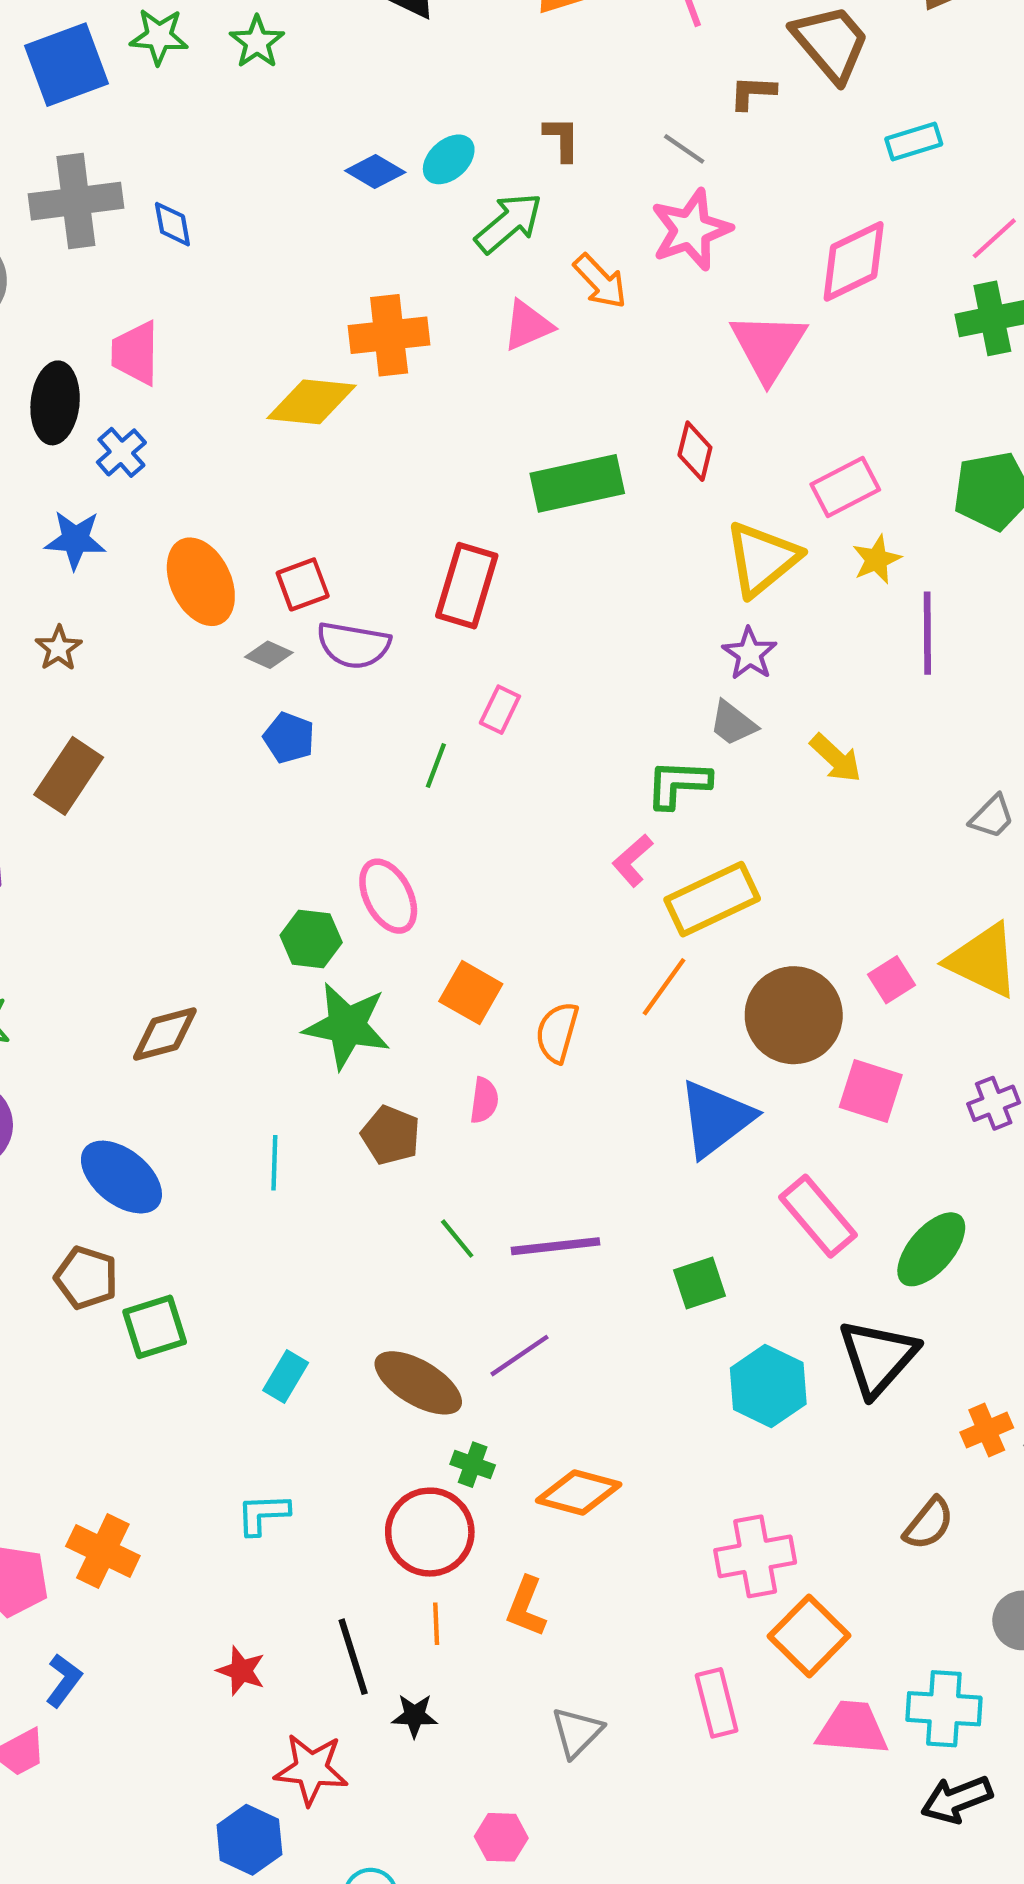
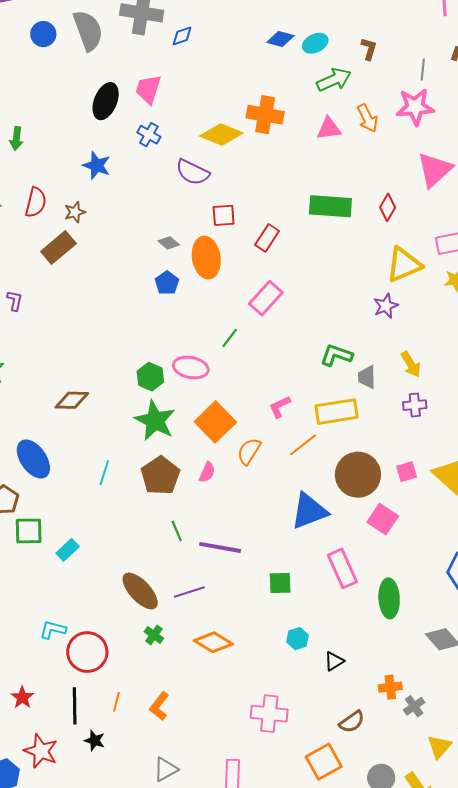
gray line: (684, 149) -> (423, 70), turned 45
blue diamond: (375, 171) -> (280, 39), turned -32
blue diamond: (172, 224) -> (182, 36), turned 65
blue cross: (121, 452) -> (149, 135), moved, turned -35
orange ellipse: (201, 582) -> (206, 258), moved
red square: (303, 584) -> (224, 215), moved
red rectangle: (467, 586) -> (267, 238), size x0.7
purple semicircle: (354, 645) -> (193, 172), moved
pink rectangle: (500, 710) -> (266, 298), size x1.6
gray trapezoid: (733, 723) -> (367, 377), moved, turned 35
green line: (436, 765) -> (230, 338), moved
brown rectangle: (69, 776) -> (58, 247), moved
pink L-shape: (633, 860) -> (280, 407), moved
pink ellipse: (388, 896) -> (191, 367), turned -68
orange square: (471, 993) -> (215, 422), size x1.4
purple cross: (994, 1103) -> (415, 405), moved
brown pentagon: (391, 1135) -> (160, 476), size x1.4
green ellipse: (931, 1249) -> (389, 598), turned -60
black triangle: (878, 1357) -> (334, 661), moved, size x0.5
cyan rectangle: (286, 1377) -> (68, 550), moved
cyan hexagon: (768, 1386) -> (298, 639), size x0.6
orange diamond: (579, 1493) -> (213, 642), moved
red circle: (430, 1532) -> (87, 652), moved
orange square: (809, 1636) -> (324, 762), moved

